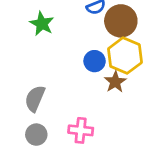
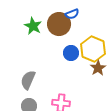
brown circle: (121, 21) -> (59, 24), moved
brown star: (115, 82) -> (98, 68), moved

